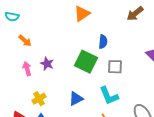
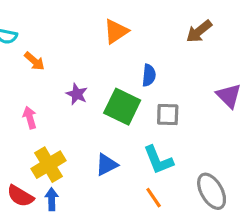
orange arrow: (25, 41) -> (34, 61), moved
purple star: (47, 64) -> (77, 94), moved
yellow cross: (39, 99) -> (49, 165), size x1.5

